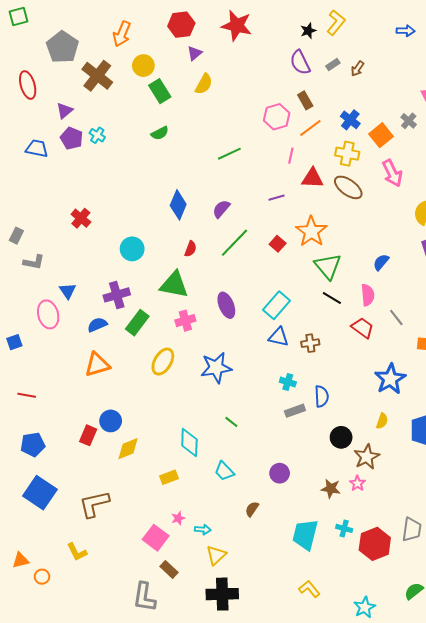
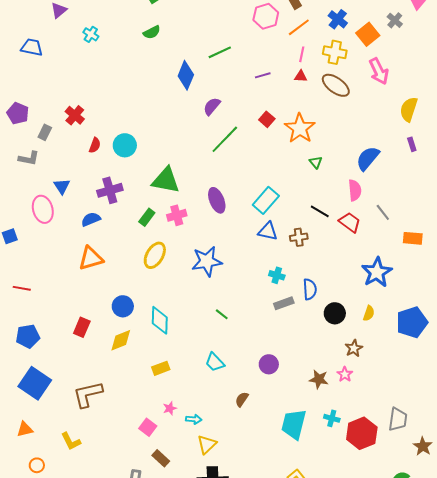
purple pentagon: (72, 138) -> (18, 113), moved
pink line: (291, 156) -> (302, 54), moved
red triangle: (312, 178) -> (301, 76), size x0.6
purple line: (277, 198) -> (263, 75), moved
blue diamond: (178, 205) -> (186, 75), moved
gray rectangle: (16, 236) -> (45, 132), moved
red square: (278, 244) -> (267, 119), moved
red semicircle: (190, 249) -> (95, 145), moved
blue semicircle: (381, 262) -> (368, 158), size x1.5
green triangle: (328, 266) -> (316, 162), size x0.5
black line: (332, 298) -> (320, 211), moved
green rectangle: (137, 323) -> (147, 217), moved, size x0.7
blue circle: (111, 421) -> (123, 306), moved
black circle: (341, 437) -> (335, 313), moved
cyan diamond: (189, 442) -> (160, 320), moved
brown star: (367, 457) -> (354, 348), size x0.7
pink square: (156, 538) -> (148, 427), size x0.7
orange triangle: (20, 560) -> (25, 429), moved

